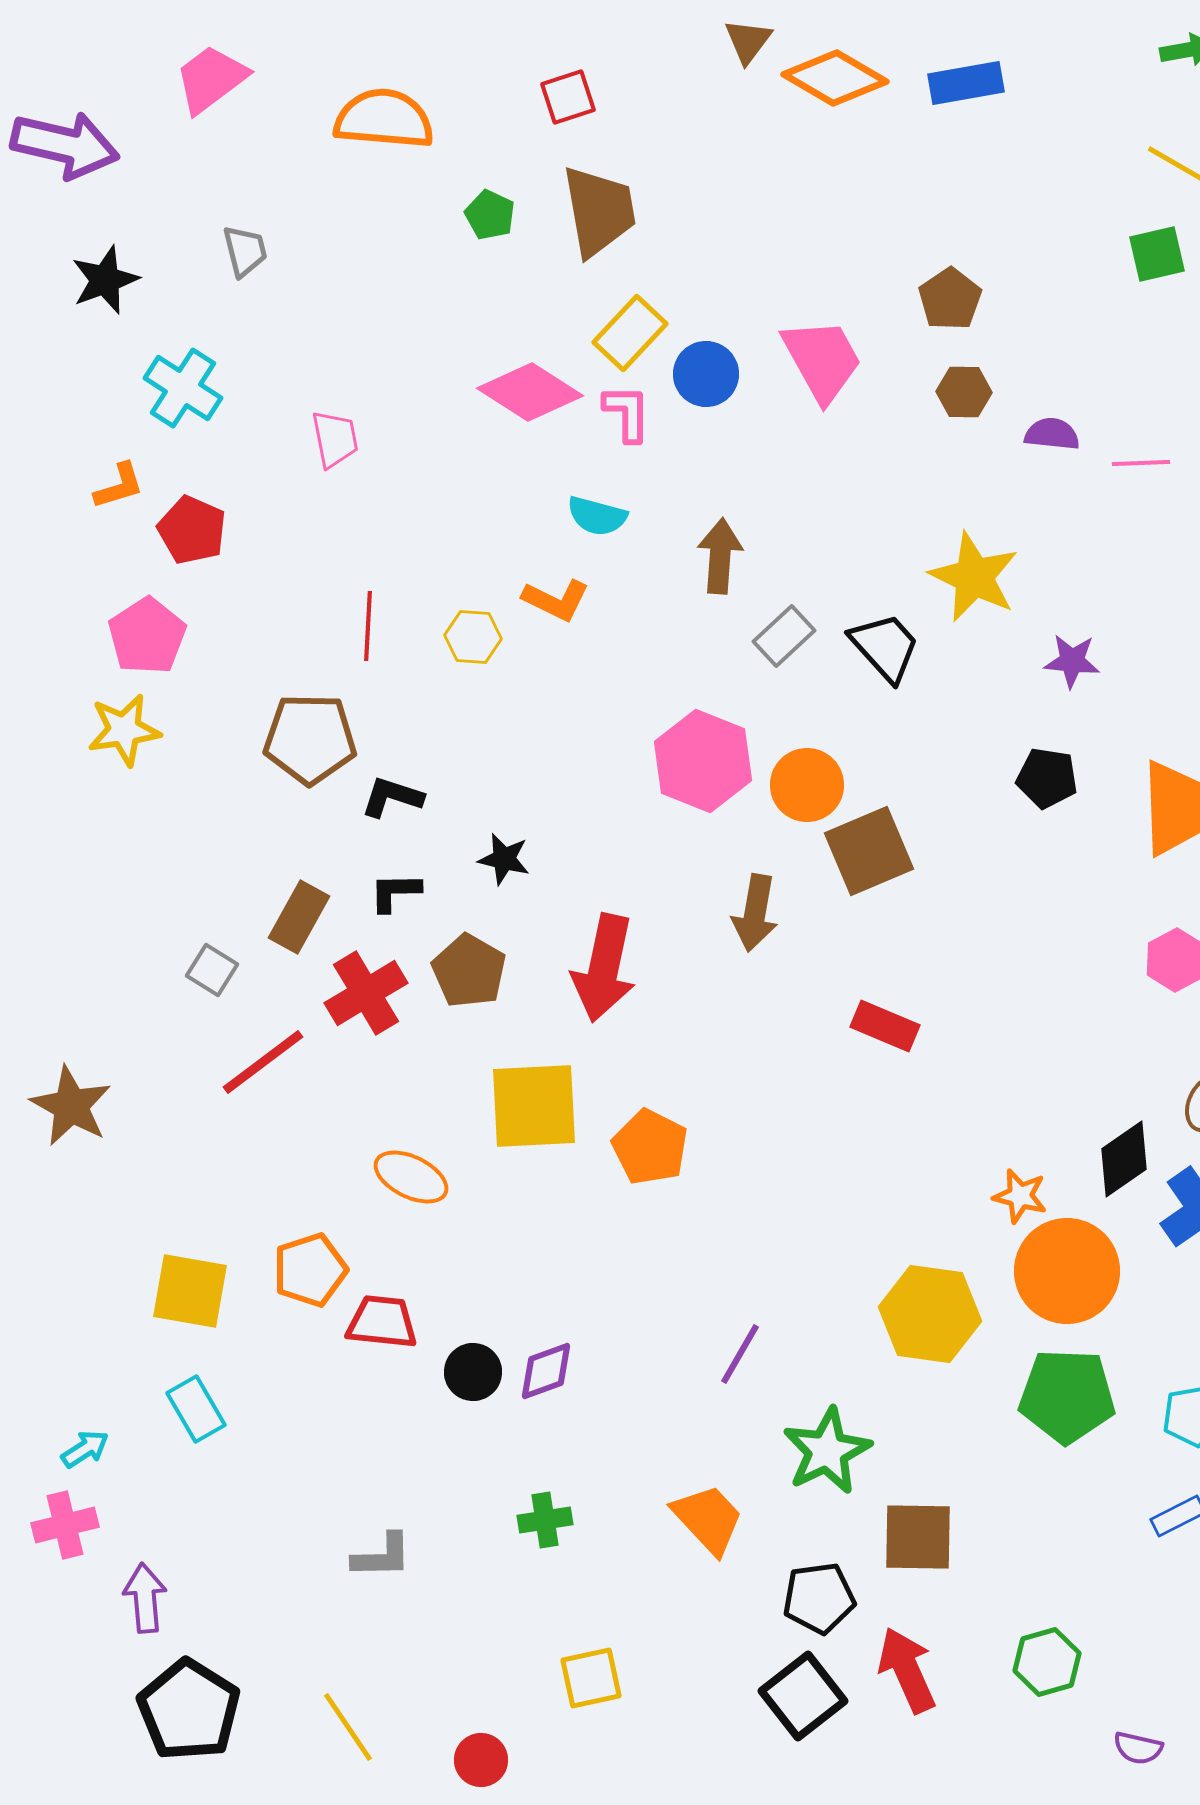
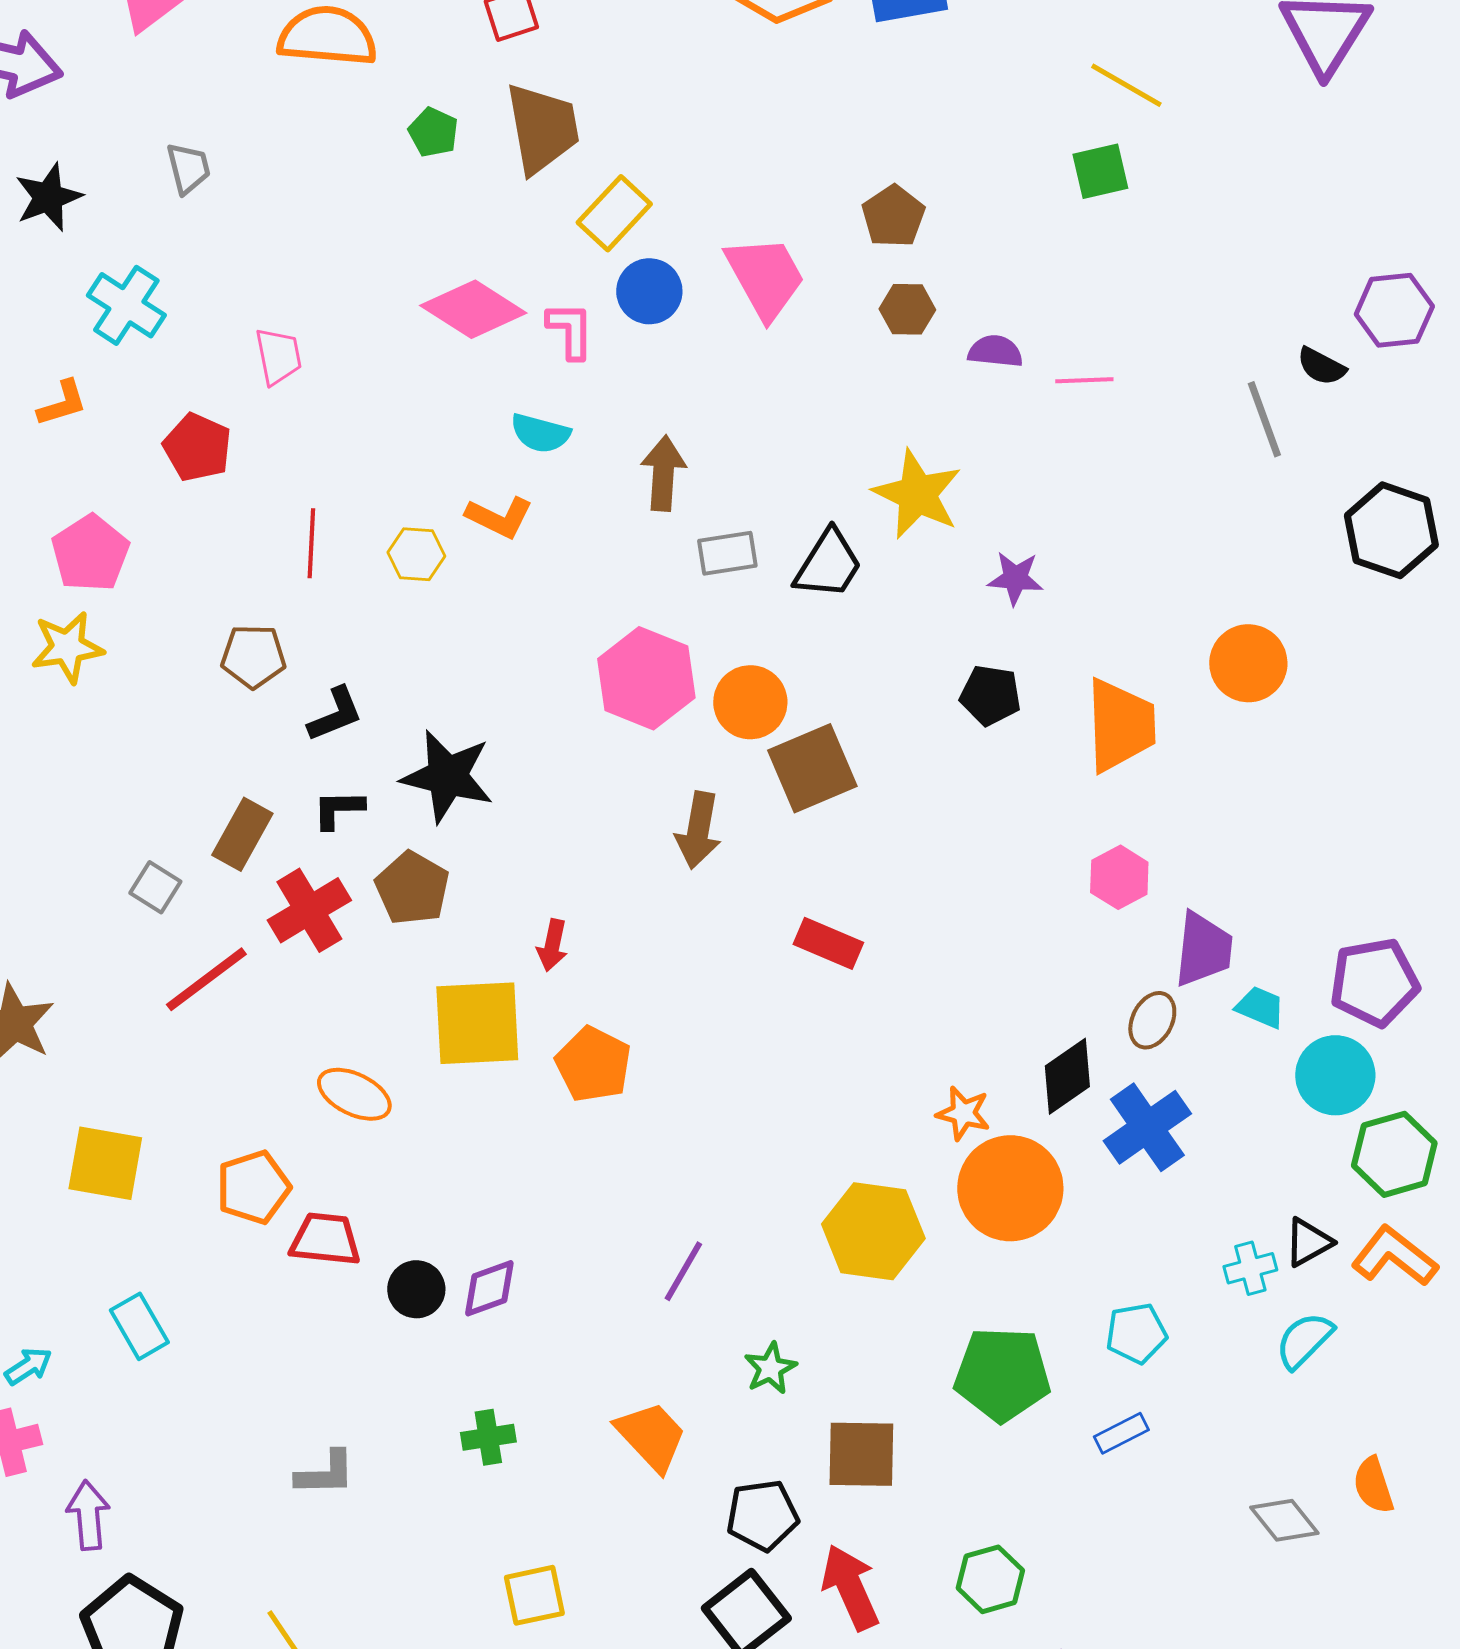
yellow rectangle: (630, 333) -> (614, 213), moved
red pentagon: (192, 530) -> (197, 447), moved
gray rectangle: (784, 636) -> (727, 553), turned 34
black trapezoid: (885, 647) -> (828, 564), turned 74
brown pentagon: (310, 739) -> (253, 656), size x0.7
black L-shape: (392, 797) -> (335, 714), turned 140
black star: (504, 859) -> (447, 776), size x1.8
red arrow: (604, 968) -> (552, 945), moved, size x0.5
yellow square: (190, 1291) -> (105, 1163), moved
green pentagon: (1067, 1396) -> (1002, 1374), moved
green star: (827, 1451) -> (770, 1368), size x0.6

